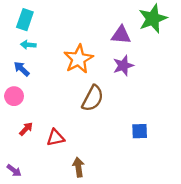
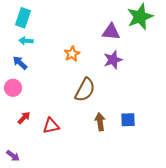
orange star: (78, 59) -> (72, 54), size x0.6
brown arrow: (78, 167) -> (100, 122), moved

